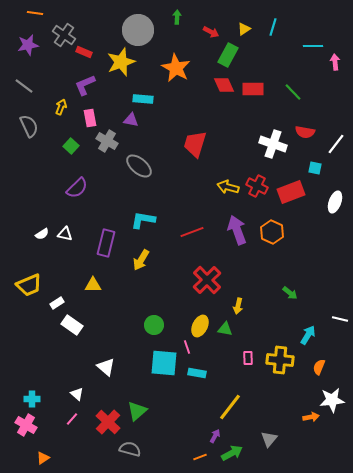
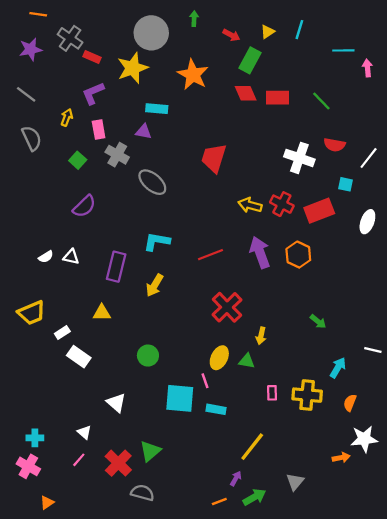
green circle: (154, 325) -> (148, 356), moved

